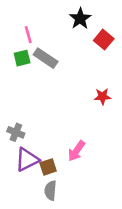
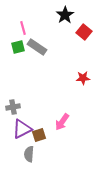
gray cross: (16, 132) -> (13, 107), turned -32
gray semicircle: (50, 190) -> (29, 154), moved

